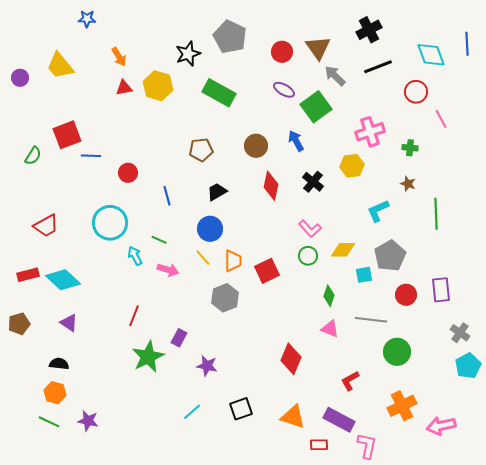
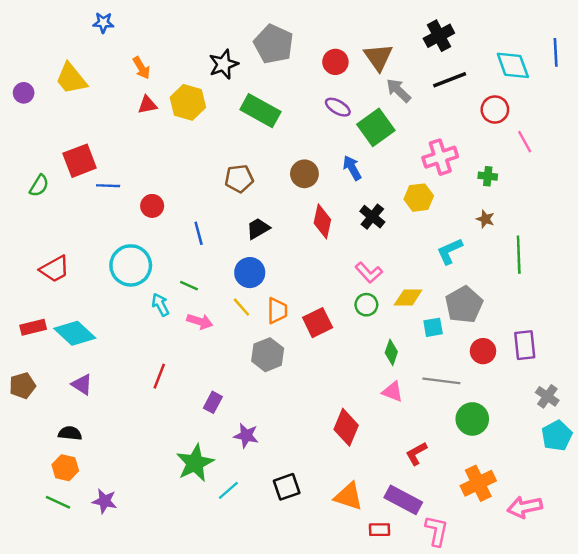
green star: (148, 357) -> (195, 463), moved

